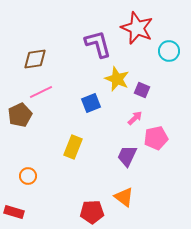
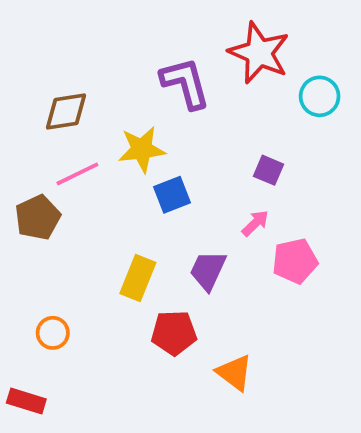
yellow star: (117, 79) -> (142, 149), moved, turned -30
purple trapezoid: (127, 156) -> (208, 270), moved
red pentagon: (92, 212) -> (174, 333), moved

